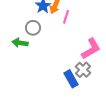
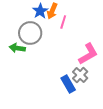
gray circle: (33, 28) -> (30, 33), size x1.5

